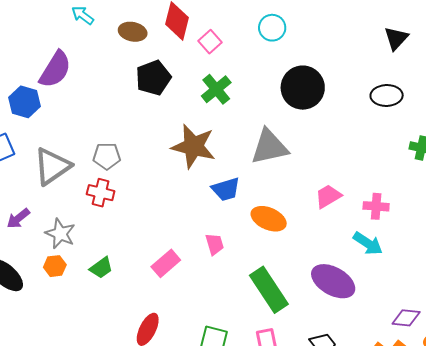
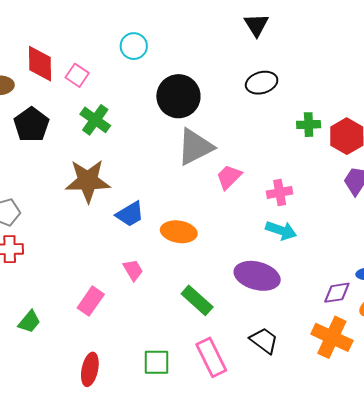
gray triangle: (269, 147) -> (195, 147), moved
pink trapezoid: (328, 196) -> (229, 177), moved
green rectangle: (269, 290) -> (197, 300), size x0.7

